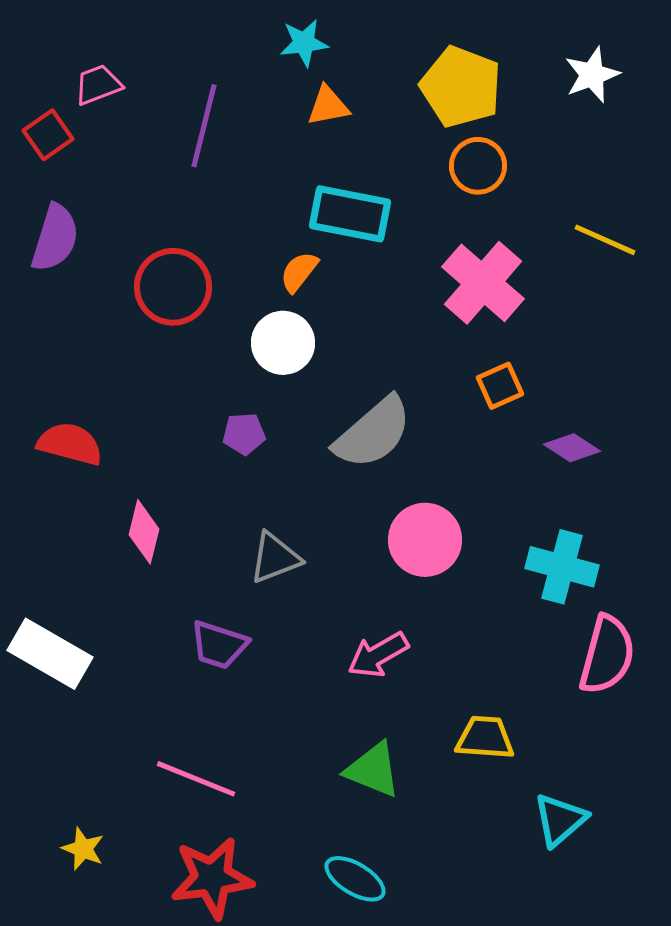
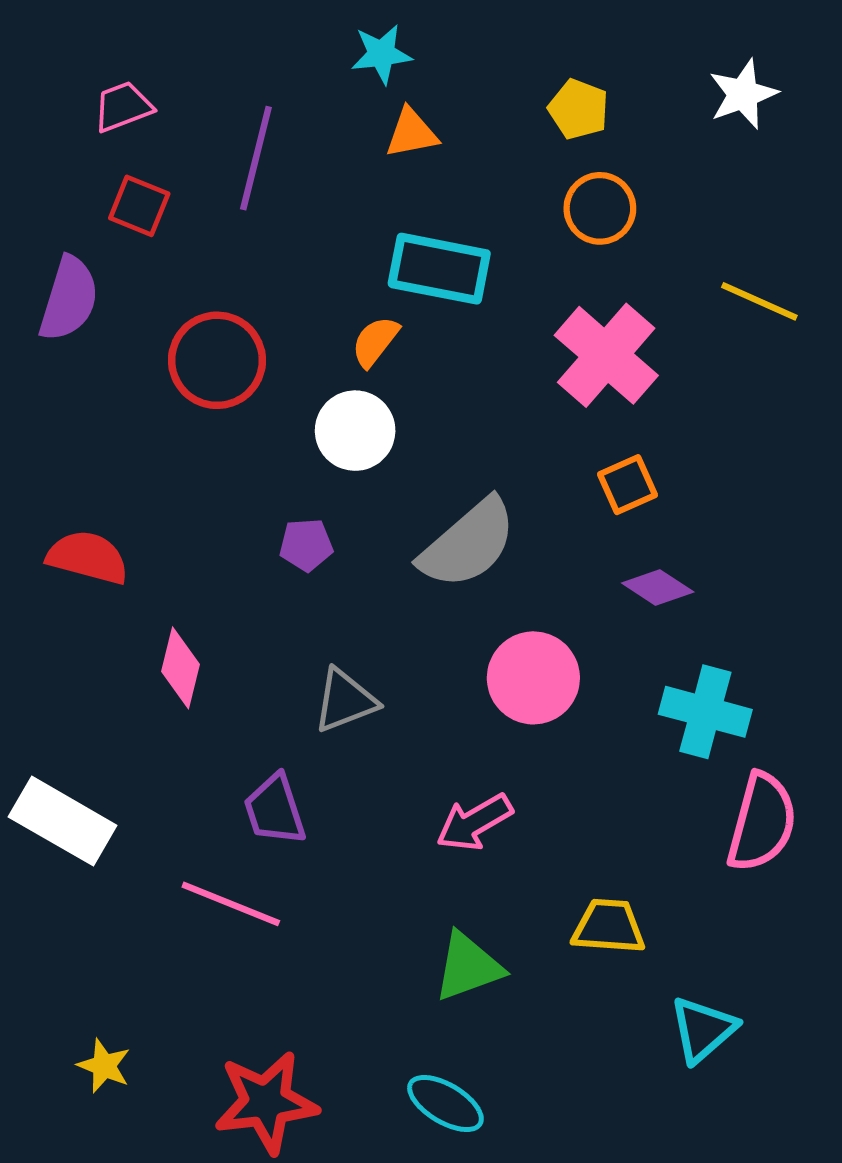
yellow pentagon: (461, 87) -> (579, 109), size x0.6
red square: (48, 135) -> (139, 206), moved, turned -33
purple diamond: (572, 448) -> (658, 588), moved
purple trapezoid: (219, 645) -> (275, 810), turned 54
green triangle: (373, 770) -> (468, 967), turned -42
pink line: (196, 779) -> (231, 904), moved

